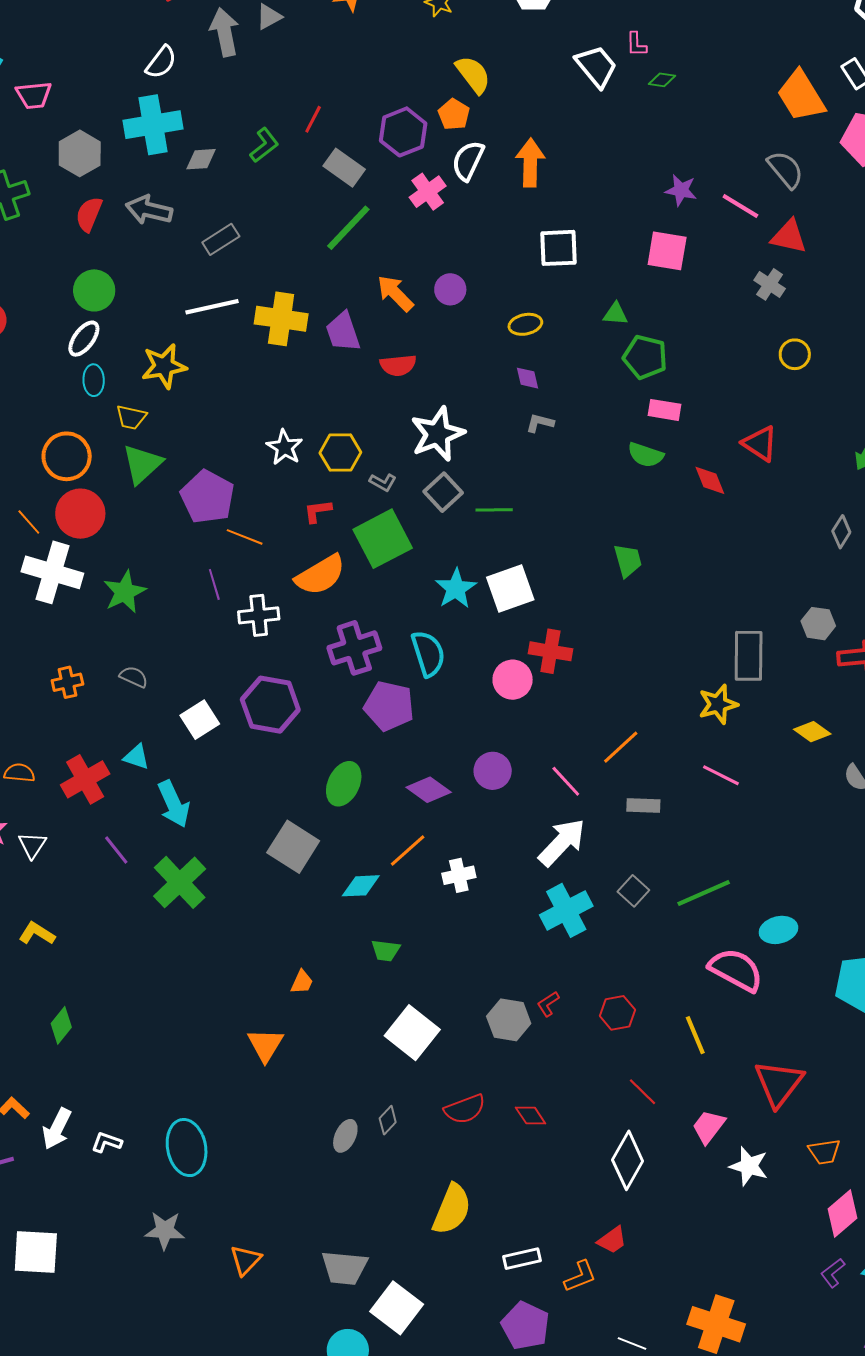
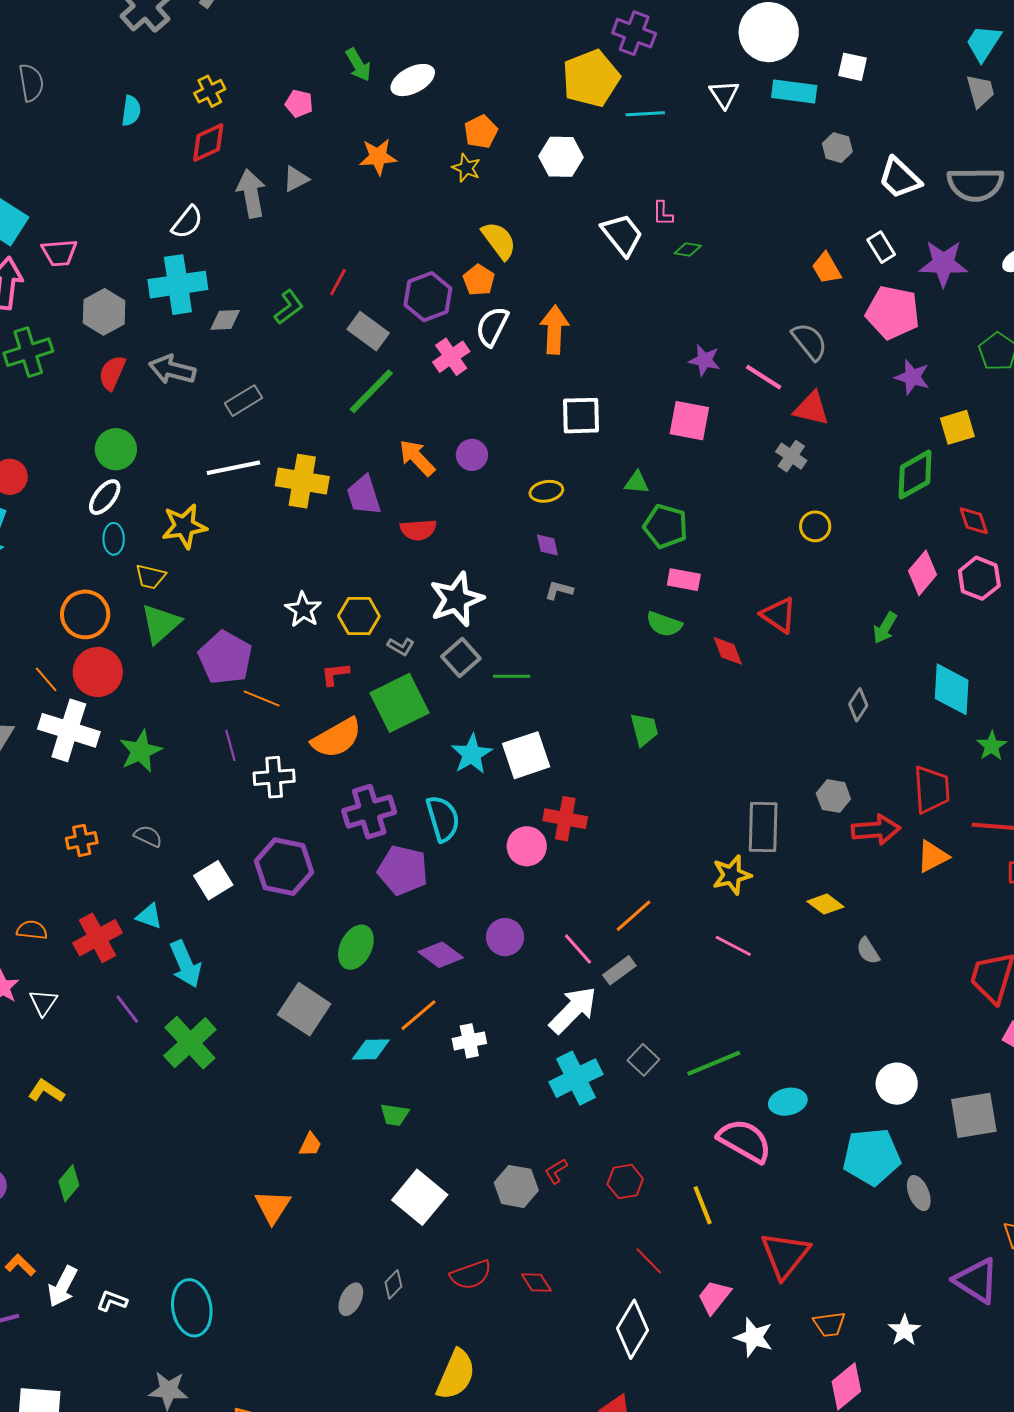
orange trapezoid: (801, 96) -> (826, 268), size x0.6
gray rectangle: (643, 806) -> (619, 970), moved, turned -40

